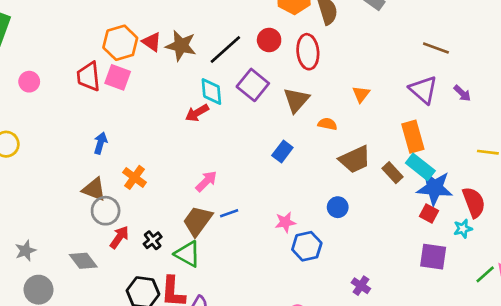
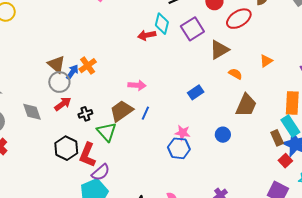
red ellipse: (308, 52) -> (239, 19), turned 45
blue arrow: (100, 143) -> (72, 72), moved
blue rectangle: (282, 152) -> (196, 92), moved
brown trapezoid: (355, 159) -> (246, 105), turned -60
brown rectangle: (393, 173) -> (277, 138), moved
pink arrow: (206, 181) -> (137, 85), turned 30
blue line: (229, 213) -> (145, 113), turned -64
blue hexagon: (307, 246) -> (179, 148), moved

